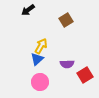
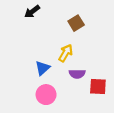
yellow arrow: (41, 46) -> (66, 53), moved
red square: (85, 75) -> (98, 86), turned 35

